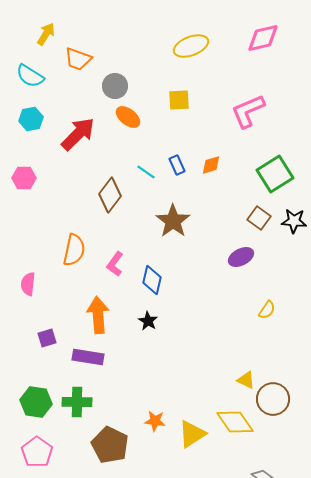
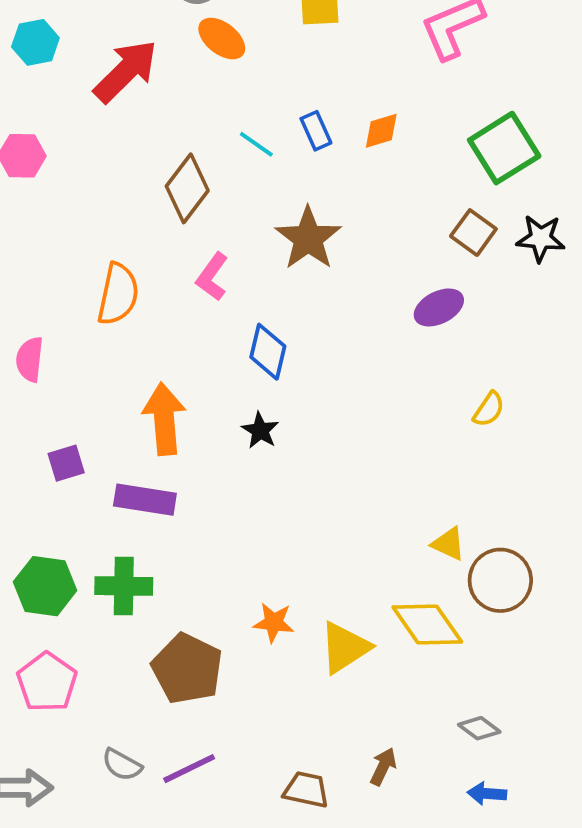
pink L-shape: (115, 264) -> (212, 277), moved

